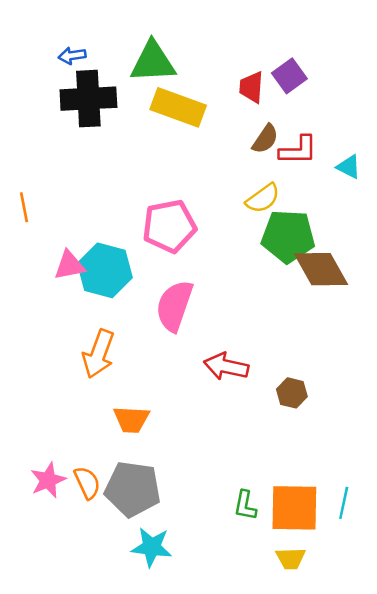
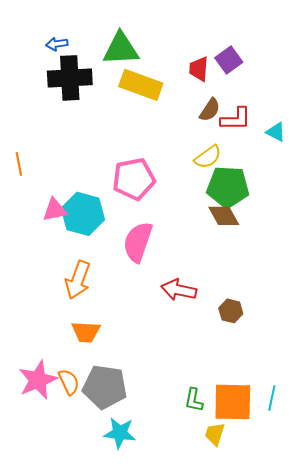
brown diamond: (321, 269) -> (224, 216), moved, size x0.7
orange trapezoid: (131, 419) -> (86, 332), moved
pink star: (48, 480) -> (38, 380), size x1.4
yellow trapezoid: (291, 558) -> (215, 434), moved, turned 110

